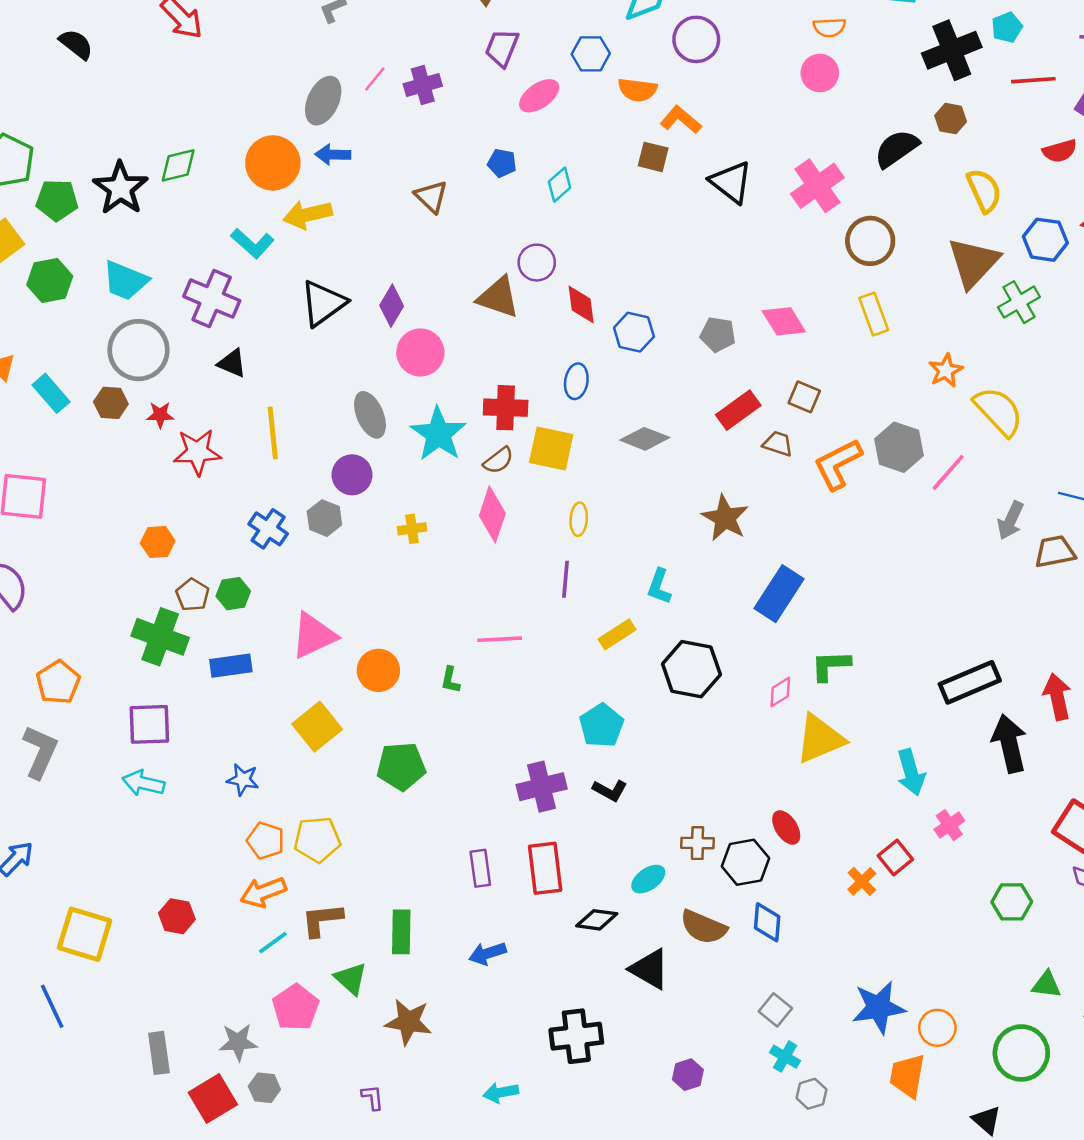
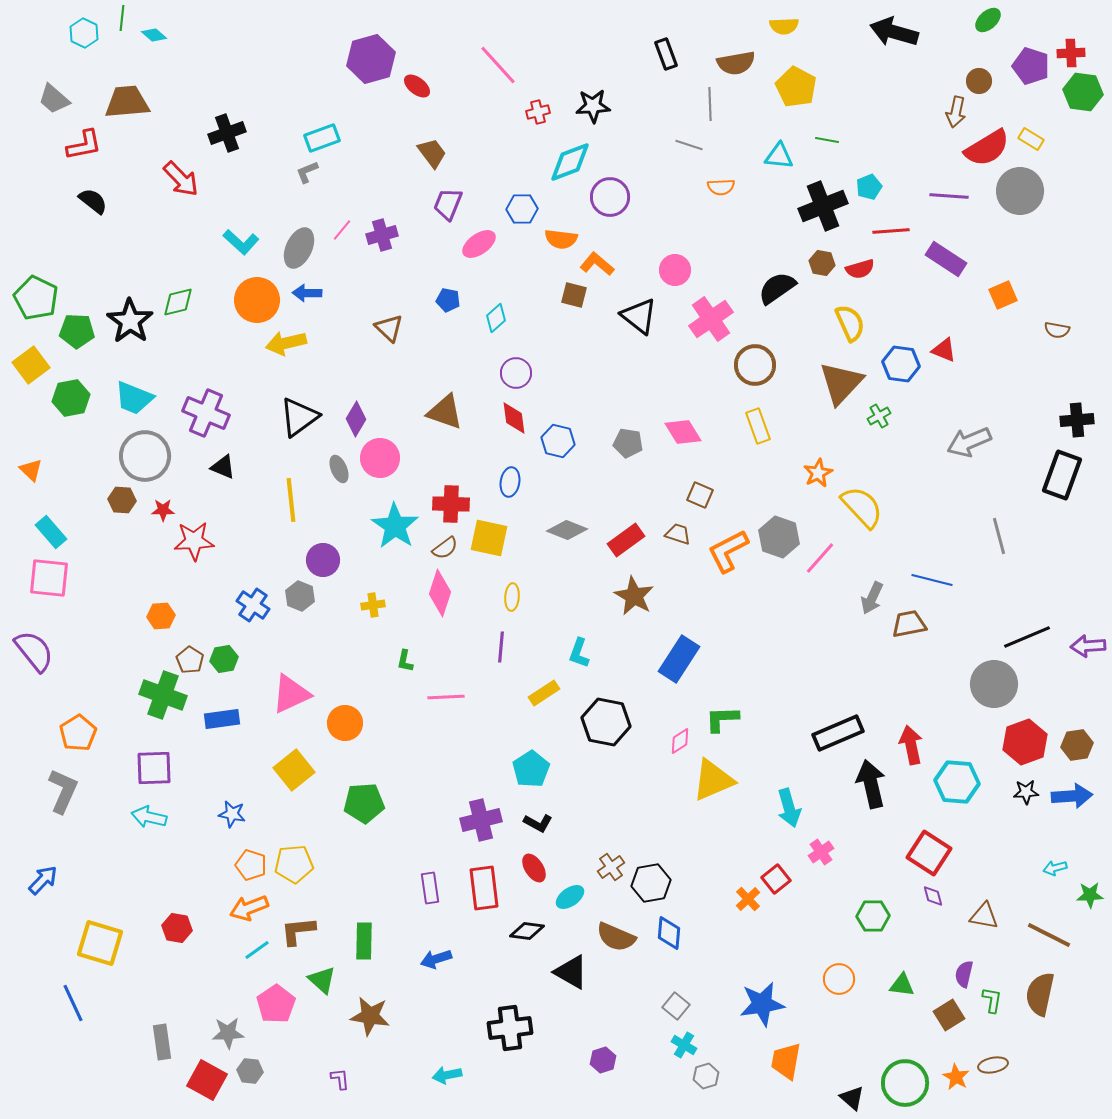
pink circle: (820, 73) -> (675, 270), moved
red semicircle: (1060, 151) -> (860, 269), moved
cyan L-shape: (252, 243) -> (241, 242), moved
purple circle: (537, 263) -> (516, 373), moved
green cross: (1019, 302) -> (879, 416), size x0.7
cyan rectangle: (51, 393) -> (51, 532), moved
red rectangle: (738, 410) -> (626, 540), moved
gray ellipse: (370, 415) -> (339, 469), moved, size x0.7
yellow line: (273, 433) -> (291, 500), moved
green L-shape: (450, 680) -> (405, 661), moved
red ellipse: (786, 827) -> (534, 868), moved
brown cross: (697, 843) -> (611, 867), turned -36
orange circle: (937, 1028) -> (839, 979), moved
green circle: (1021, 1053) -> (905, 1083), moved
red square: (213, 1099) -> (207, 1080), turned -30

